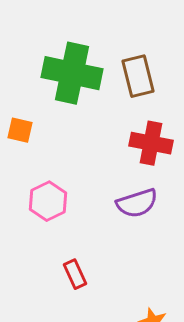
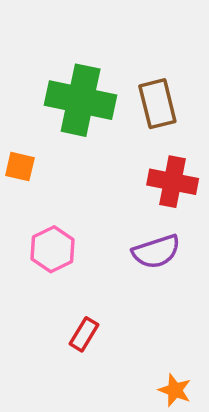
red rectangle: (75, 274) -> (84, 334), turned 56

